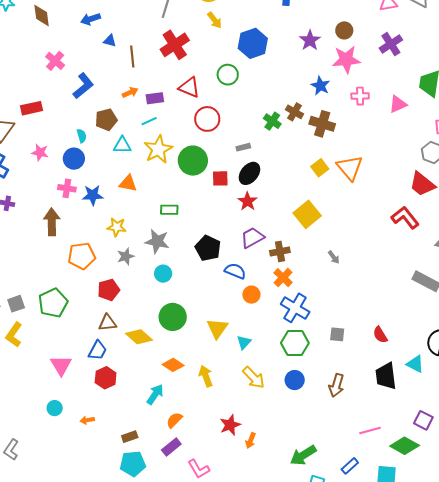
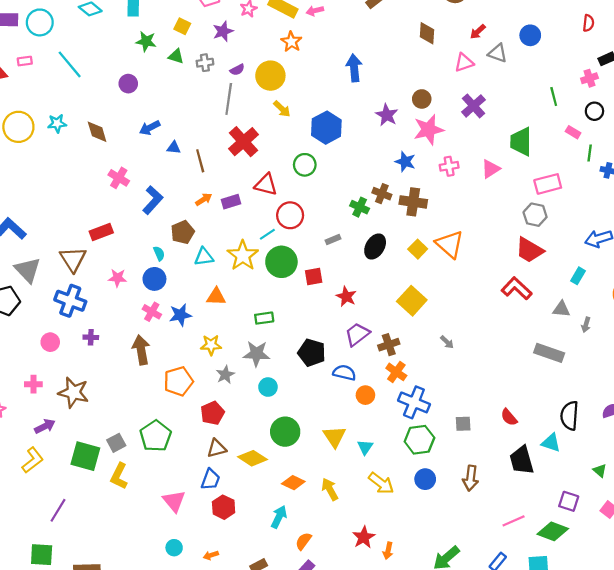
cyan line: (149, 121) -> (267, 234), moved
black ellipse: (249, 173) -> (375, 247), moved
pink cross: (67, 188) -> (152, 312), turned 30

